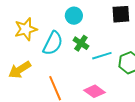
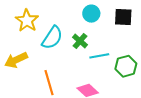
cyan circle: (74, 16) -> (91, 14), moved
yellow star: (26, 29) -> (27, 20), turned -30

